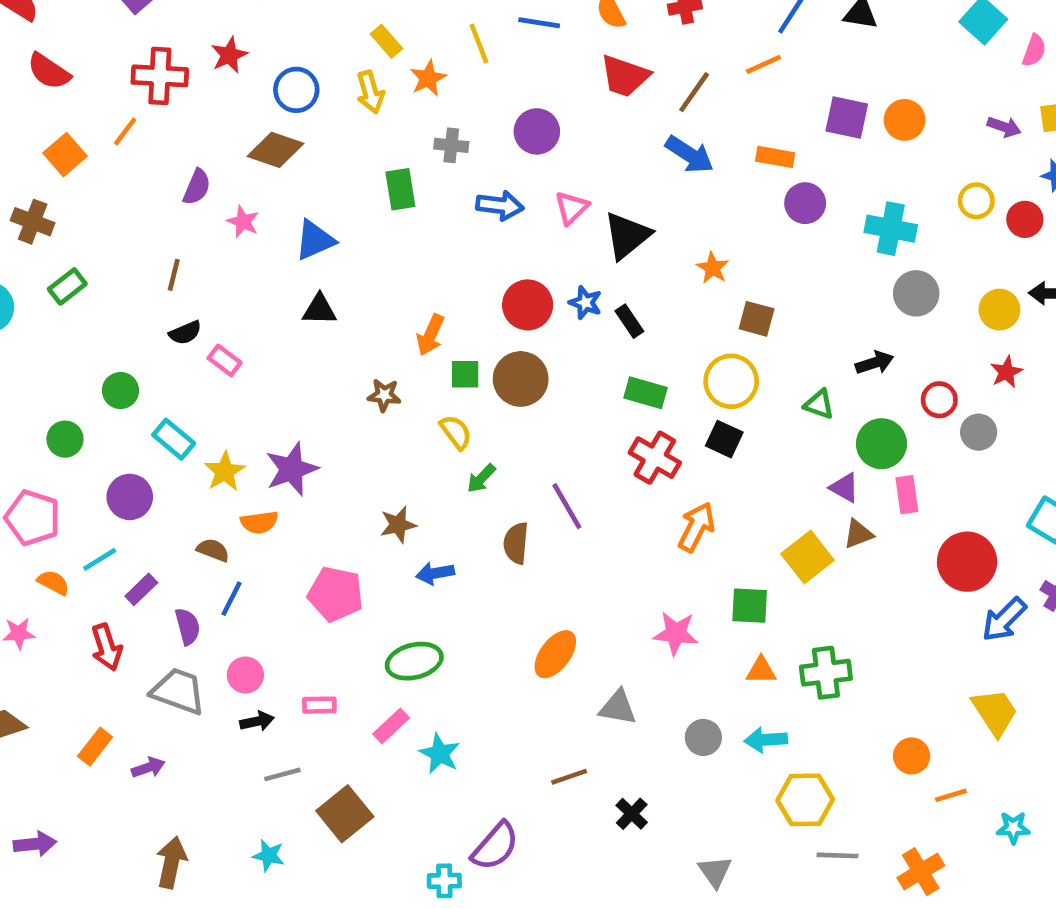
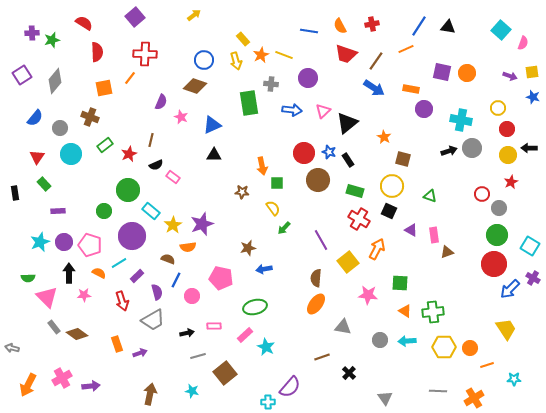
yellow line: (479, 44) -> (284, 55), moved, turned -48
red star: (229, 55) -> (129, 154), moved
red semicircle: (49, 71) -> (97, 52), turned -126
orange square: (65, 155) -> (104, 88), turned 30
green rectangle: (400, 189) -> (249, 103), size x1.4
red circle: (1025, 219) -> (507, 129), moved
orange arrow: (430, 335) -> (262, 166), turned -36
black arrow: (875, 363) -> (449, 151), moved
brown circle: (521, 379) -> (318, 180), moved
green circle: (120, 391) -> (128, 190), size x1.5
green circle: (881, 444) -> (497, 235), moved
purple triangle: (844, 488) -> (411, 230), moved
pink rectangle: (907, 495) -> (434, 235), moved
purple circle: (130, 497) -> (132, 236), size x1.4
brown semicircle: (516, 543) -> (316, 278), moved
yellow square: (807, 557) -> (348, 262), moved
orange triangle: (761, 670) -> (405, 311), turned 32
pink circle: (245, 675) -> (192, 296), moved
gray trapezoid: (178, 691) -> (153, 320), turned 130
orange rectangle: (95, 747) -> (117, 344), turned -56
yellow hexagon: (805, 800) -> (444, 347), moved

